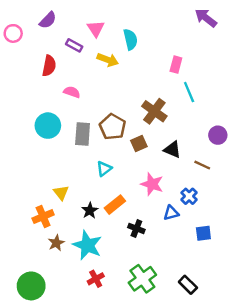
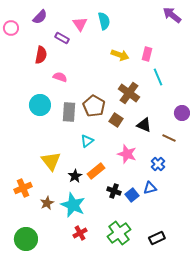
cyan semicircle: (130, 39) -> (104, 21), moved
yellow arrow: (108, 60) -> (120, 55), moved
brown square: (139, 144) -> (116, 120), turned -32
yellow triangle: (61, 193) -> (51, 161), size x1.5
blue triangle: (171, 213) -> (150, 188), moved
orange cross: (43, 217) -> (23, 188), moved
blue square: (203, 233) -> (132, 195), moved, turned -32
black rectangle: (188, 285) -> (157, 238), turned -70

